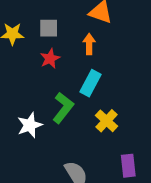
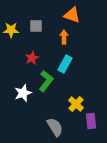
red star: (50, 59) -> (32, 58), moved
yellow cross: (106, 121) -> (76, 104), moved

